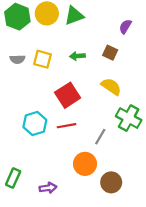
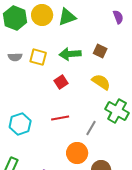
purple semicircle: (125, 27) -> (118, 17), moved, turned 128
green arrow: (77, 56) -> (70, 54), size x1.5
red square: (68, 95) -> (61, 82), moved, size x0.6
cyan hexagon: (35, 124) -> (20, 124), moved

